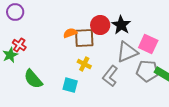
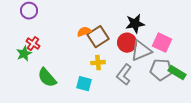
red circle: (100, 25) -> (127, 43), moved
black star: (121, 25) -> (135, 24), turned 30
brown square: (84, 38) -> (98, 37), turned -30
yellow cross: (84, 64) -> (98, 63), turned -32

